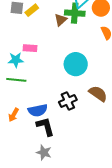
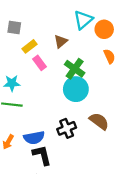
yellow rectangle: (32, 10) -> (29, 46), moved
green cross: (75, 13) -> (75, 69), moved, turned 30
pink rectangle: (30, 48) -> (39, 63), moved, turned 48

